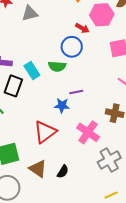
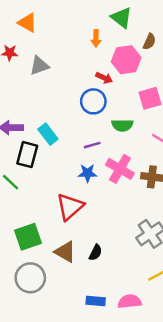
green semicircle: (57, 66) -> (122, 125), moved
purple line: (76, 92) -> (92, 145), moved
pink cross: (88, 132) -> (120, 169), moved

